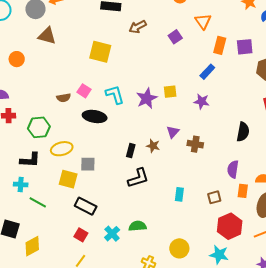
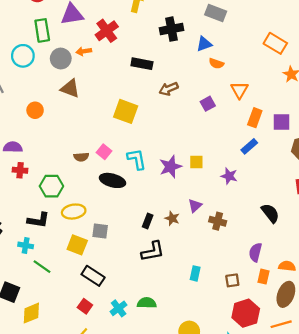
blue rectangle: (207, 72) -> (249, 146), moved
black semicircle: (243, 132) -> (270, 213), turned -54

